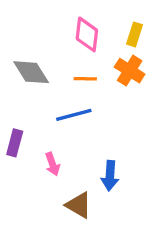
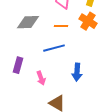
gray diamond: (31, 72) -> (28, 22), turned -60
blue arrow: (110, 176) -> (77, 72), moved

